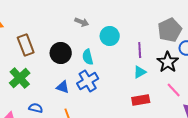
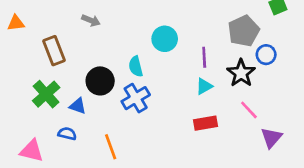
gray arrow: (82, 22) -> (91, 20), moved
black circle: (61, 53) -> (100, 81), moved
blue triangle: (63, 87) -> (78, 106), moved

